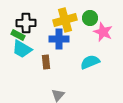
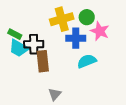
black cross: (26, 23) -> (34, 44), moved
blue cross: (59, 39) -> (76, 38), moved
brown rectangle: (46, 62) -> (43, 61), size x1.5

